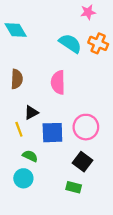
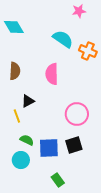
orange cross: (98, 43) -> (88, 51), moved
blue square: (52, 133) -> (49, 148), moved
black square: (83, 162) -> (74, 145), turned 36
green rectangle: (74, 187) -> (58, 180), moved, turned 40

